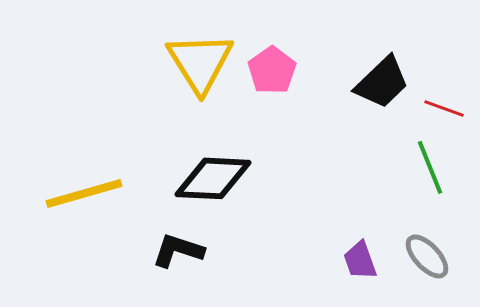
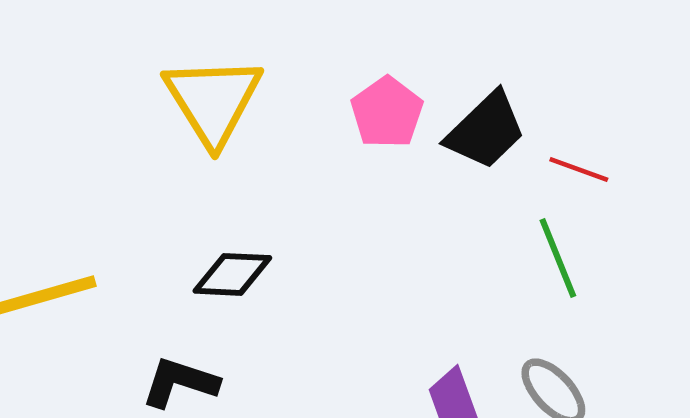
pink pentagon: (272, 70) -> (387, 112), moved
black diamond: (213, 178) -> (232, 274), size x0.7

